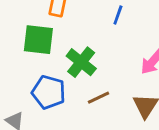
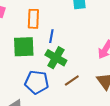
blue line: (118, 15) -> (51, 36), moved

